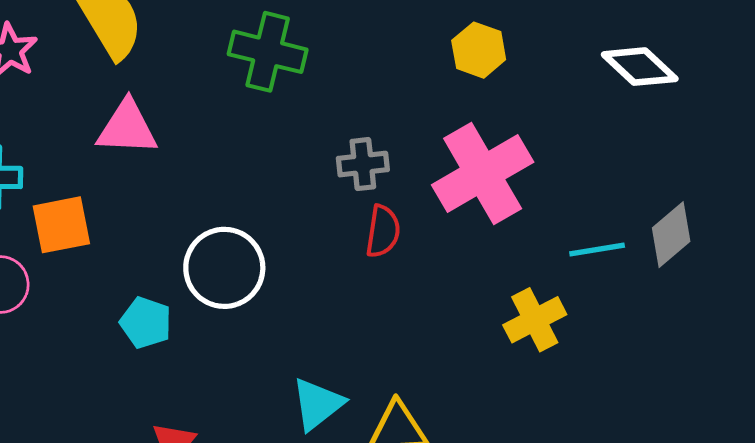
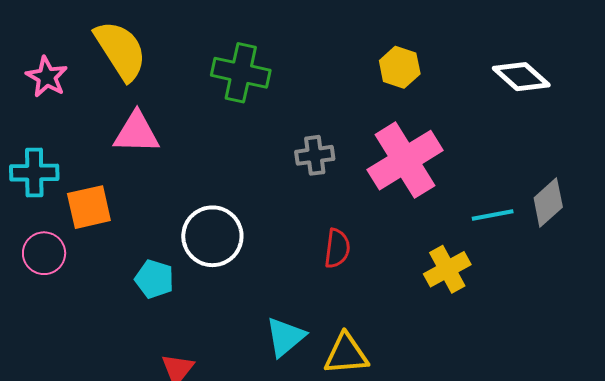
red semicircle: (383, 231) -> (337, 248), moved

